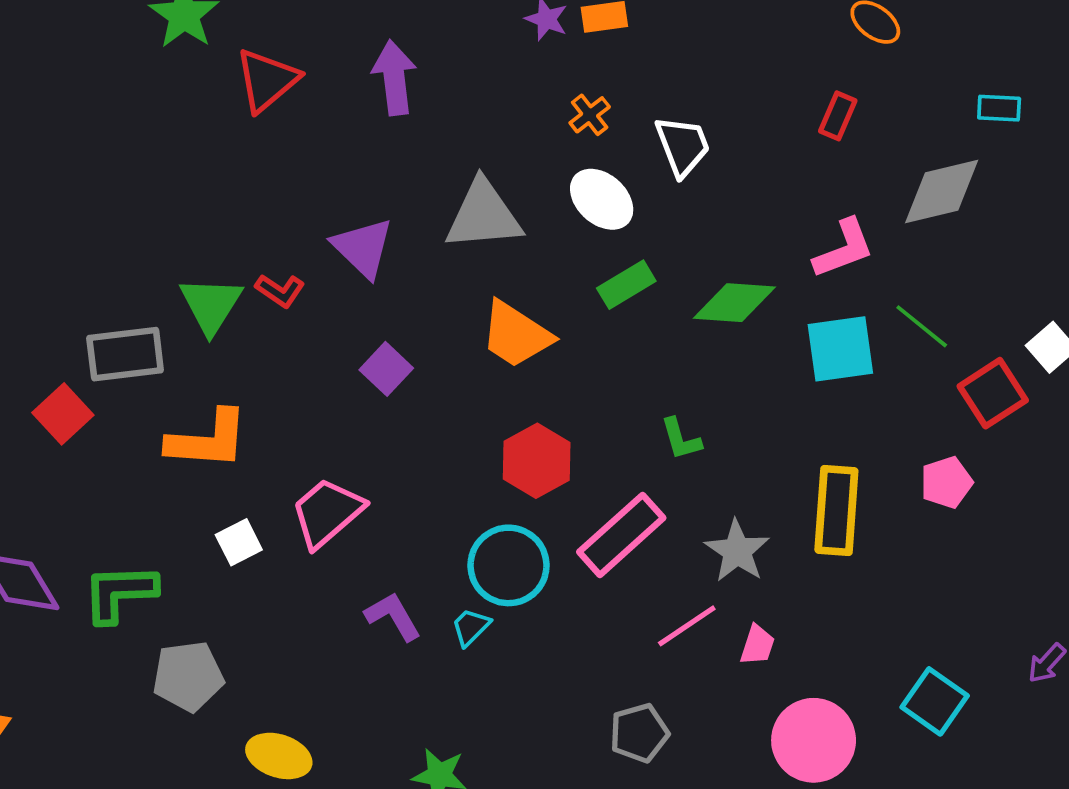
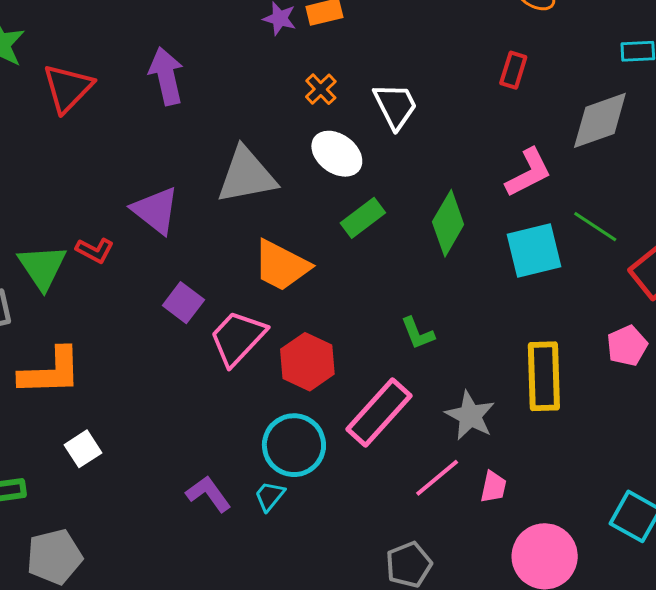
green diamond: (734, 303) -> (448, 223), turned -58
pink trapezoid: (327, 513) -> (238, 338), moved

